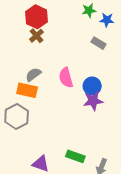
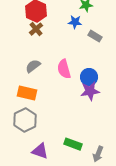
blue star: (107, 20) -> (75, 22), moved
orange rectangle: (27, 90) -> (27, 93), moved
gray hexagon: (17, 116) -> (25, 120), moved

